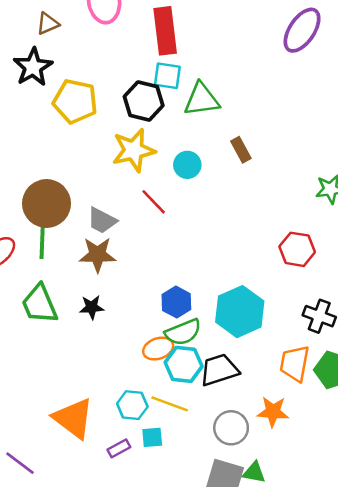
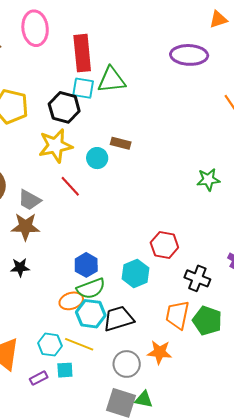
purple ellipse: (302, 30) -> (189, 55), turned 57
green triangle: (202, 100) -> (111, 80), moved
brown rectangle: (241, 150) -> (121, 143), moved, turned -48
red hexagon: (297, 249) -> (164, 245), moved
cyan hexagon: (240, 312) -> (135, 273), size x0.7

